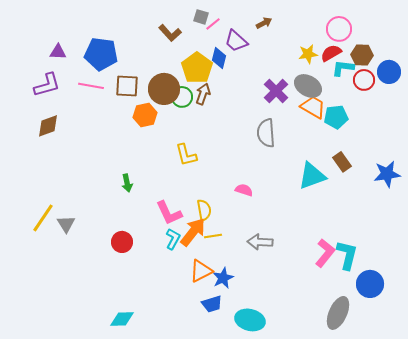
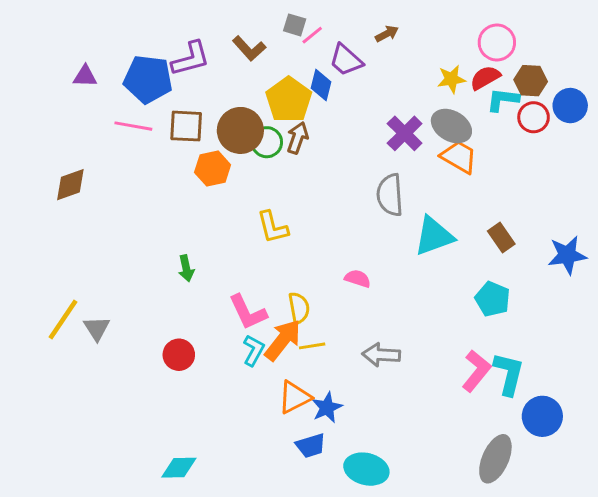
purple L-shape: (47, 85) -> (191, 59), moved
cyan pentagon: (336, 117) -> (492, 299), moved, turned 30
cyan triangle: (312, 176) -> (434, 236), moved

